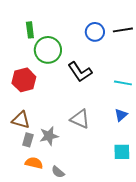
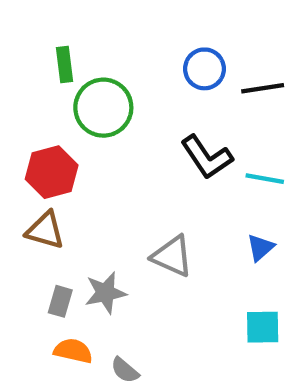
black line: (123, 30) -> (263, 88), moved
black L-shape: (80, 72) -> (207, 157), moved
brown triangle: (21, 120) -> (45, 230), moved

